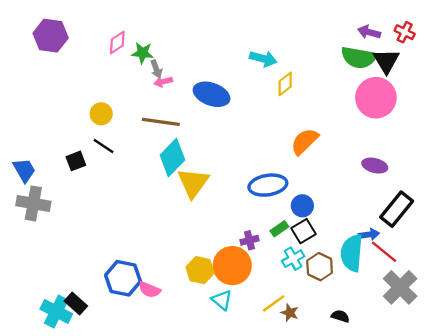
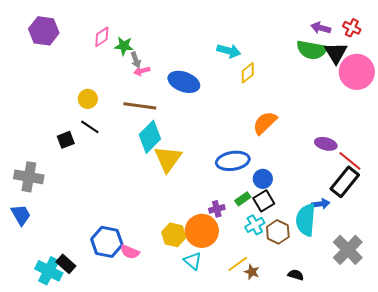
pink circle: (376, 98) -> (357, 72), moved
blue trapezoid: (24, 170) -> (21, 215), moved
red line: (384, 252) -> (350, 161), moved

